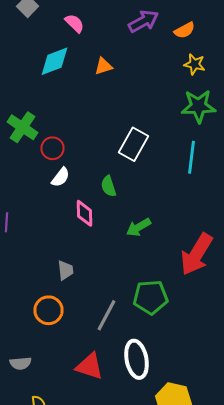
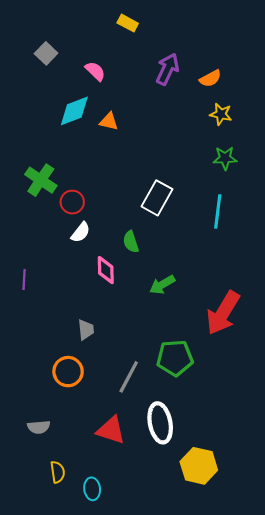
purple arrow: (144, 21) -> (167, 69), turned -36
orange triangle: (104, 66) -> (109, 121), moved, turned 30
green star: (198, 106) -> (225, 158), size x0.7

